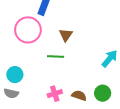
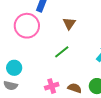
brown triangle: (66, 35) -> (69, 23), moved
green line: (56, 57) -> (62, 52), moved, turned -42

